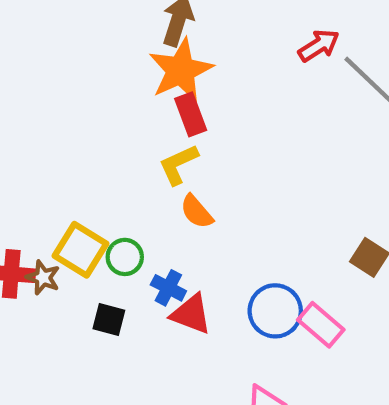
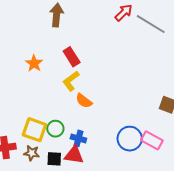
orange star: (181, 70) -> (34, 63), moved, size x0.6
brown star: (43, 278) -> (32, 153), moved
red triangle: (191, 314) -> (74, 155), moved

